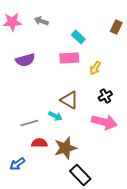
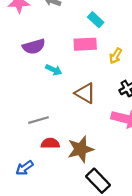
cyan arrow: (55, 116) -> (54, 70), moved

